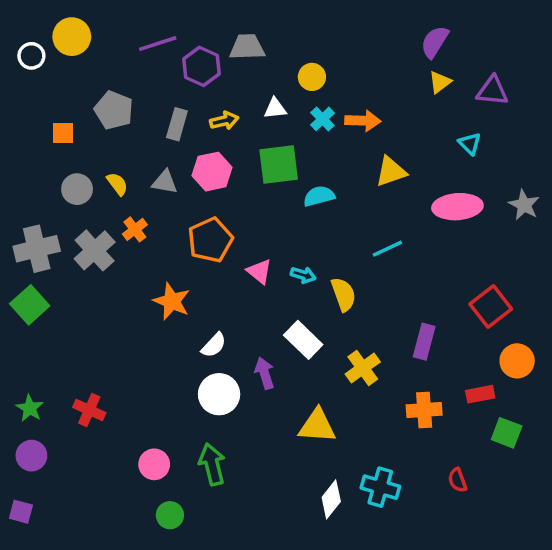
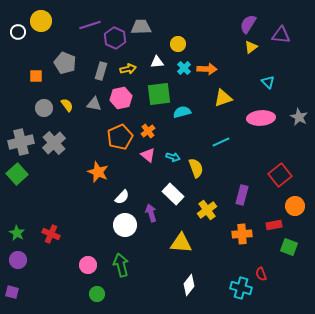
purple triangle: (493, 91) -> (281, 35), moved
orange cross: (135, 229) -> (148, 131), moved
cyan cross: (380, 487) -> (241, 288), moved

